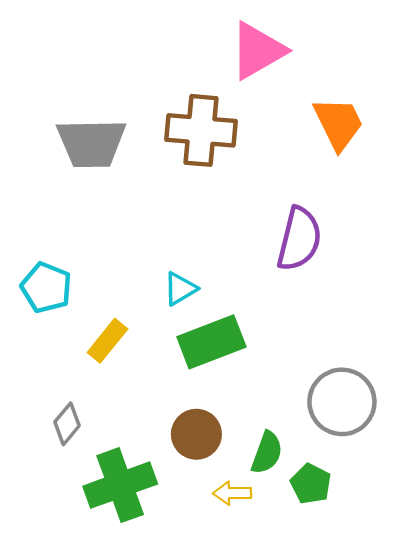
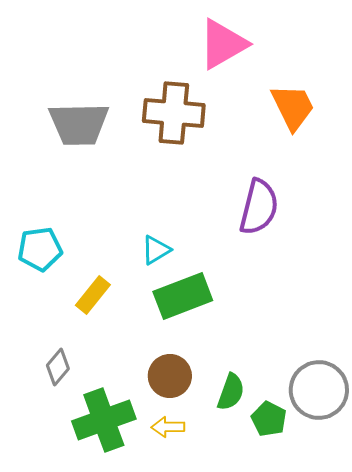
cyan pentagon: (46, 288) -> (40, 249), turned -30
gray circle: (342, 402) -> (319, 390), moved
yellow arrow: (232, 493) -> (168, 427), moved

